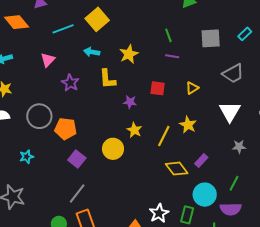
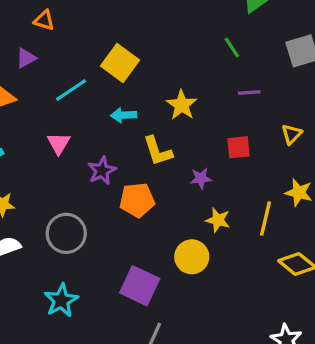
green line: (168, 35) -> (232, 48), moved
purple star: (70, 83) -> (102, 171), turned 30
orange pentagon: (66, 129) -> (137, 200), moved
cyan star: (27, 157) -> (61, 300), size x1.5
purple square: (77, 159) -> (140, 286), size x1.4

